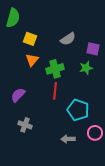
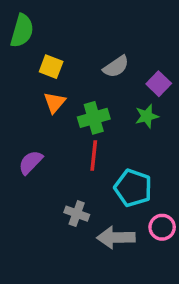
purple square: (93, 49) -> (159, 84), turned 32
gray cross: (25, 125) -> (77, 214), moved
gray arrow: (68, 139) -> (116, 237), size x1.5

